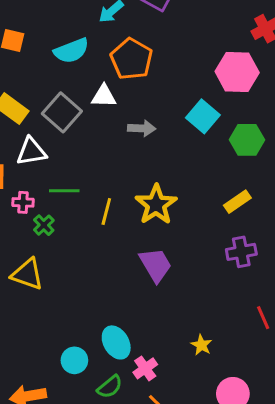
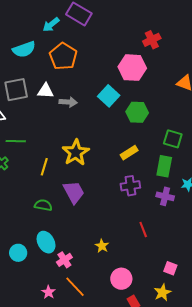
white triangle: (104, 96) -> (46, 91), moved
gray square: (62, 112) -> (16, 90), turned 35
yellow line: (106, 211) -> (44, 167), moved
green semicircle: (110, 387) -> (43, 205), moved, turned -132

